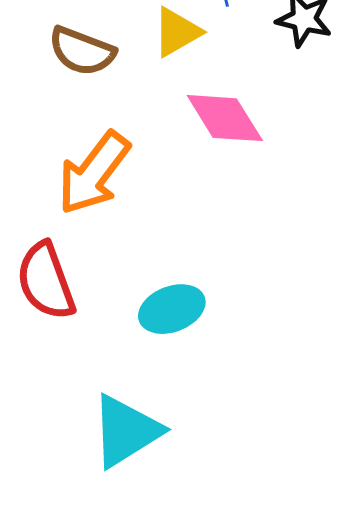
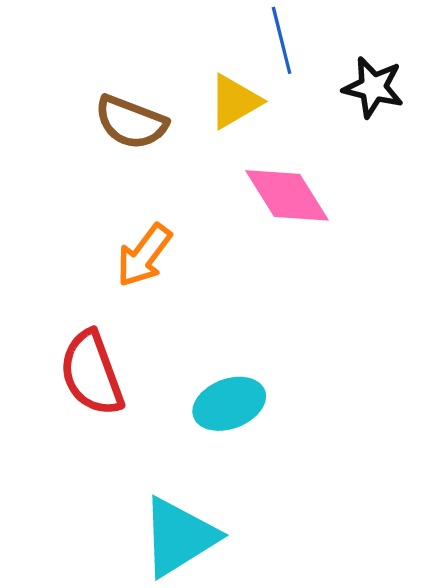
orange arrow: (94, 173) -> (144, 255), size x0.7

